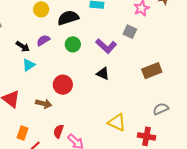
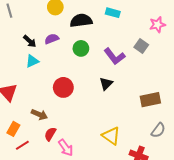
brown rectangle: (152, 71) -> (150, 100), moved
black triangle: (103, 74) -> (106, 84), turned 40
brown arrow: (44, 104) -> (39, 115), moved
gray semicircle: (161, 109) -> (158, 130), turned 140

